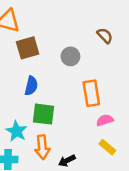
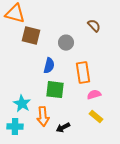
brown square: (28, 48) -> (31, 36), turned 30
blue semicircle: (31, 86) -> (49, 66), moved
green square: (43, 114) -> (55, 90), moved

